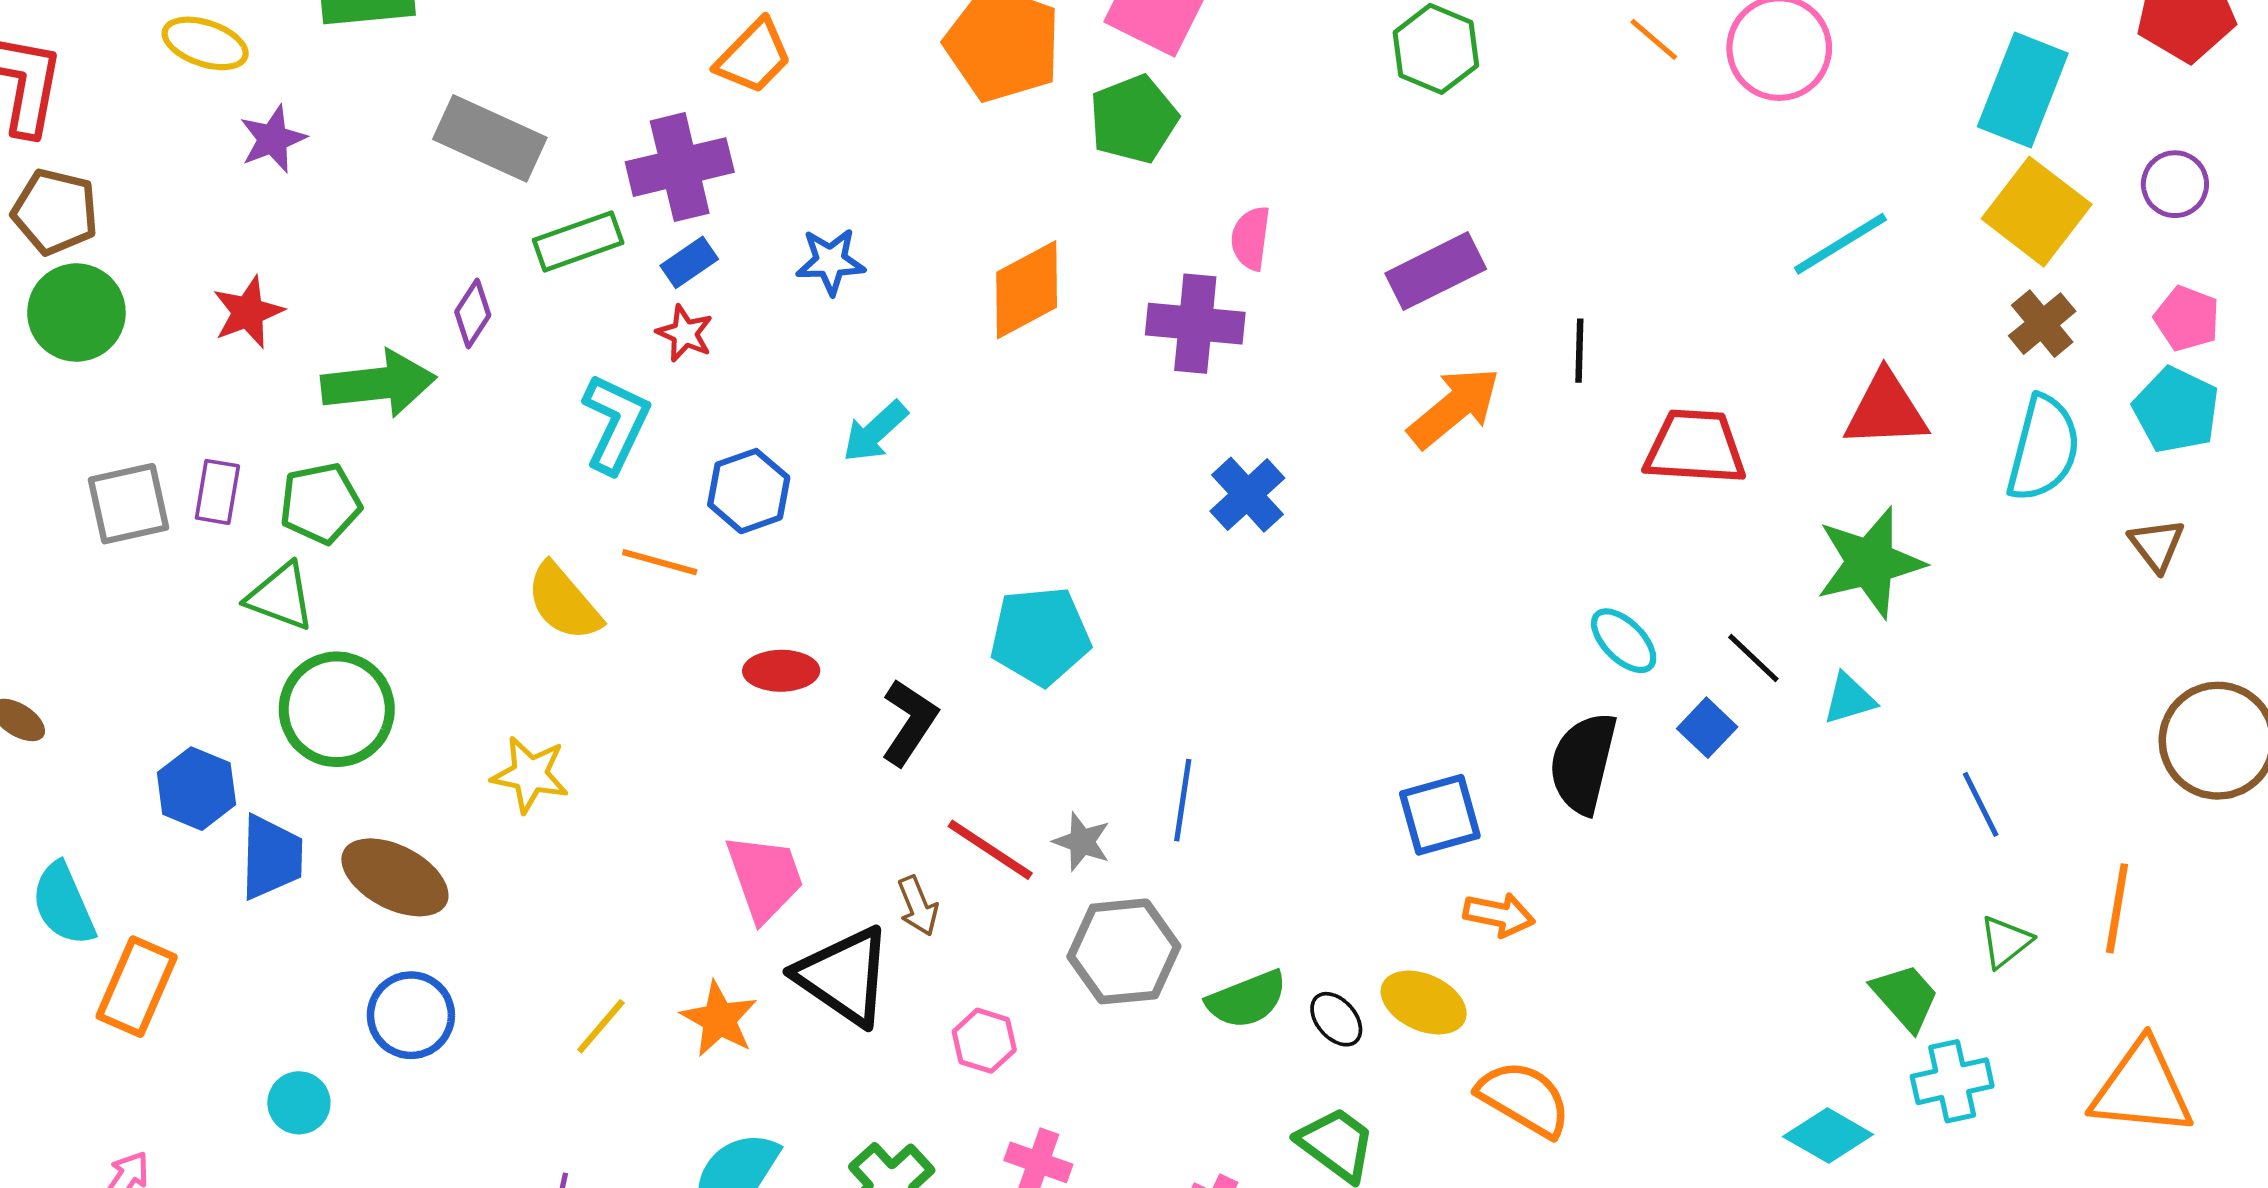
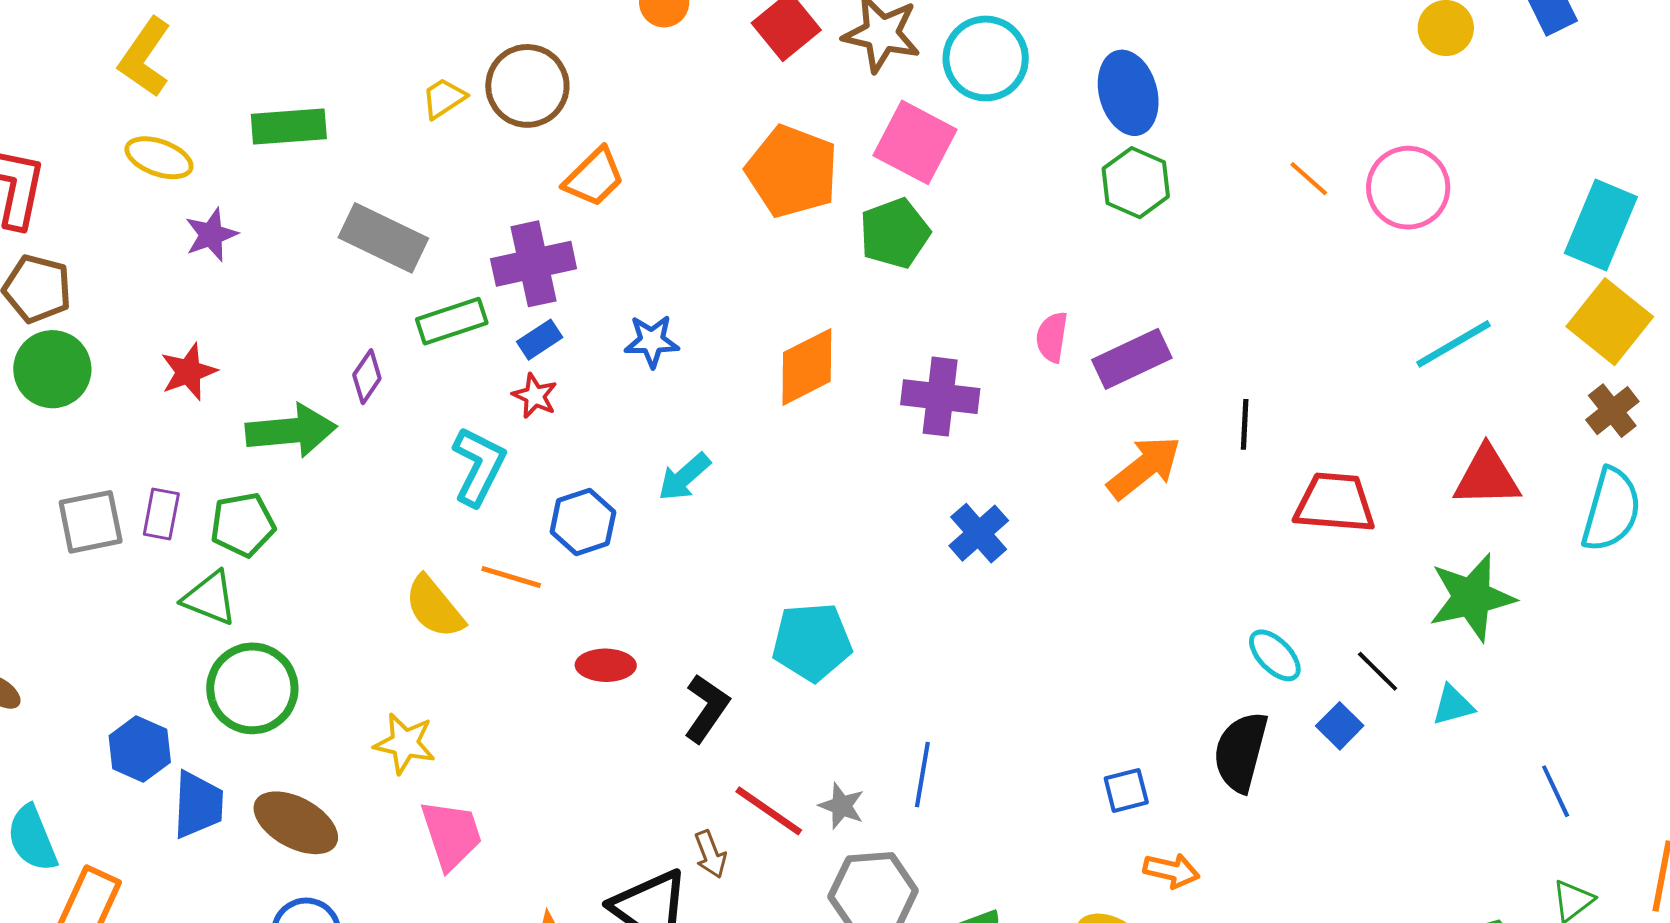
pink semicircle: (1251, 238) -> (1052, 337), moved
blue square: (1440, 815) -> (1126, 790), size x0.7
pink trapezoid: (765, 877) -> (451, 835), moved

